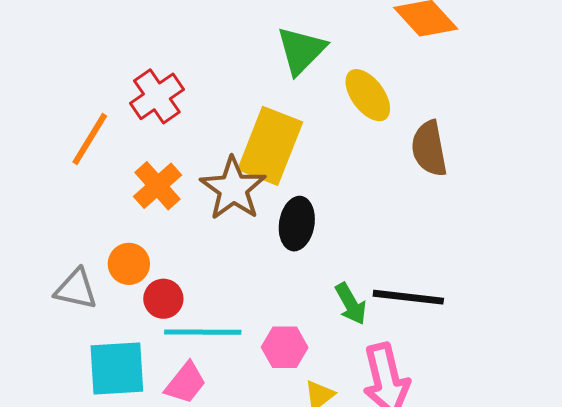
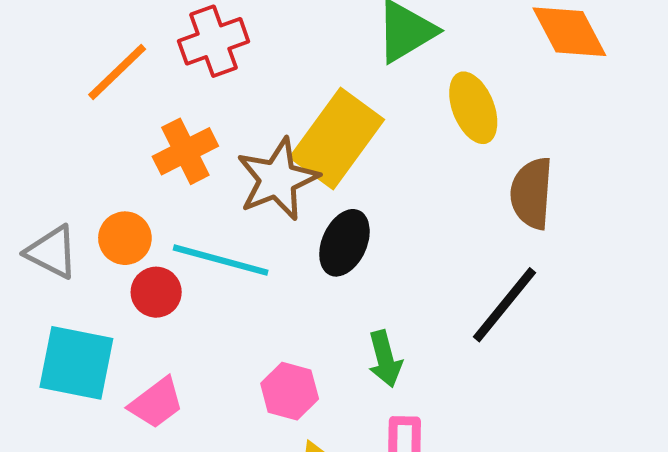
black line: (408, 297) -> (504, 305), moved, turned -72
cyan line: (203, 332) -> (221, 260), moved

